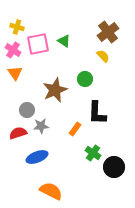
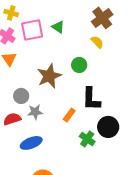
black circle: (114, 167) -> (108, 127), moved

